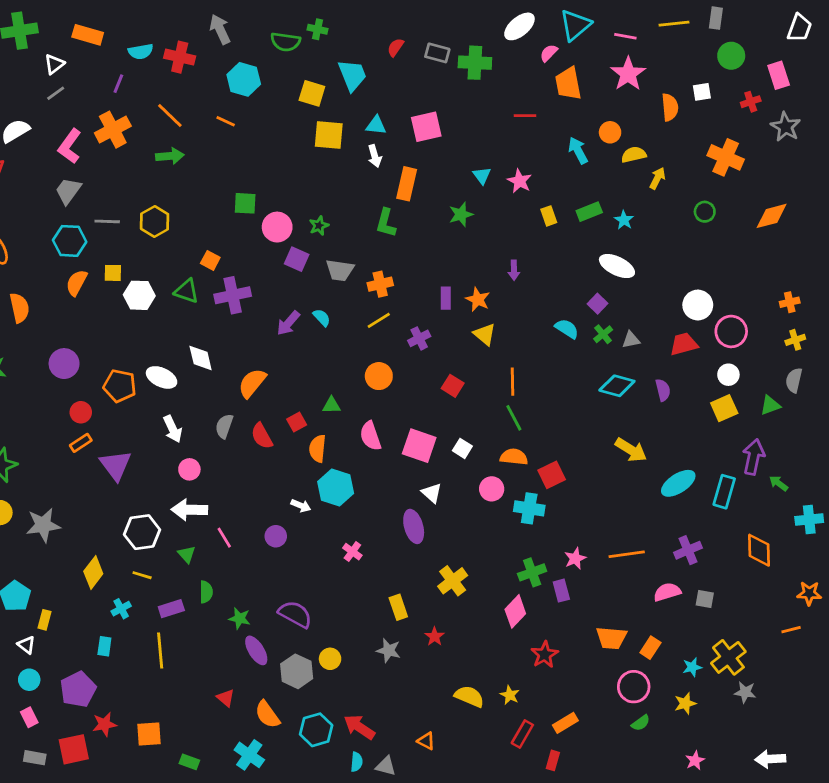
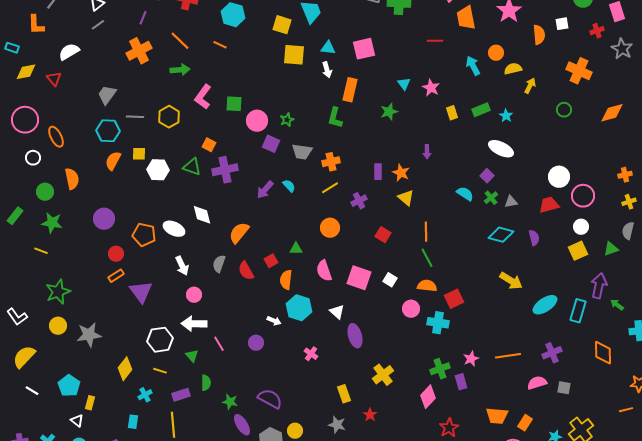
pink L-shape: (70, 146) -> (203, 97), moved
white triangle: (432, 493) -> (337, 312), moved

